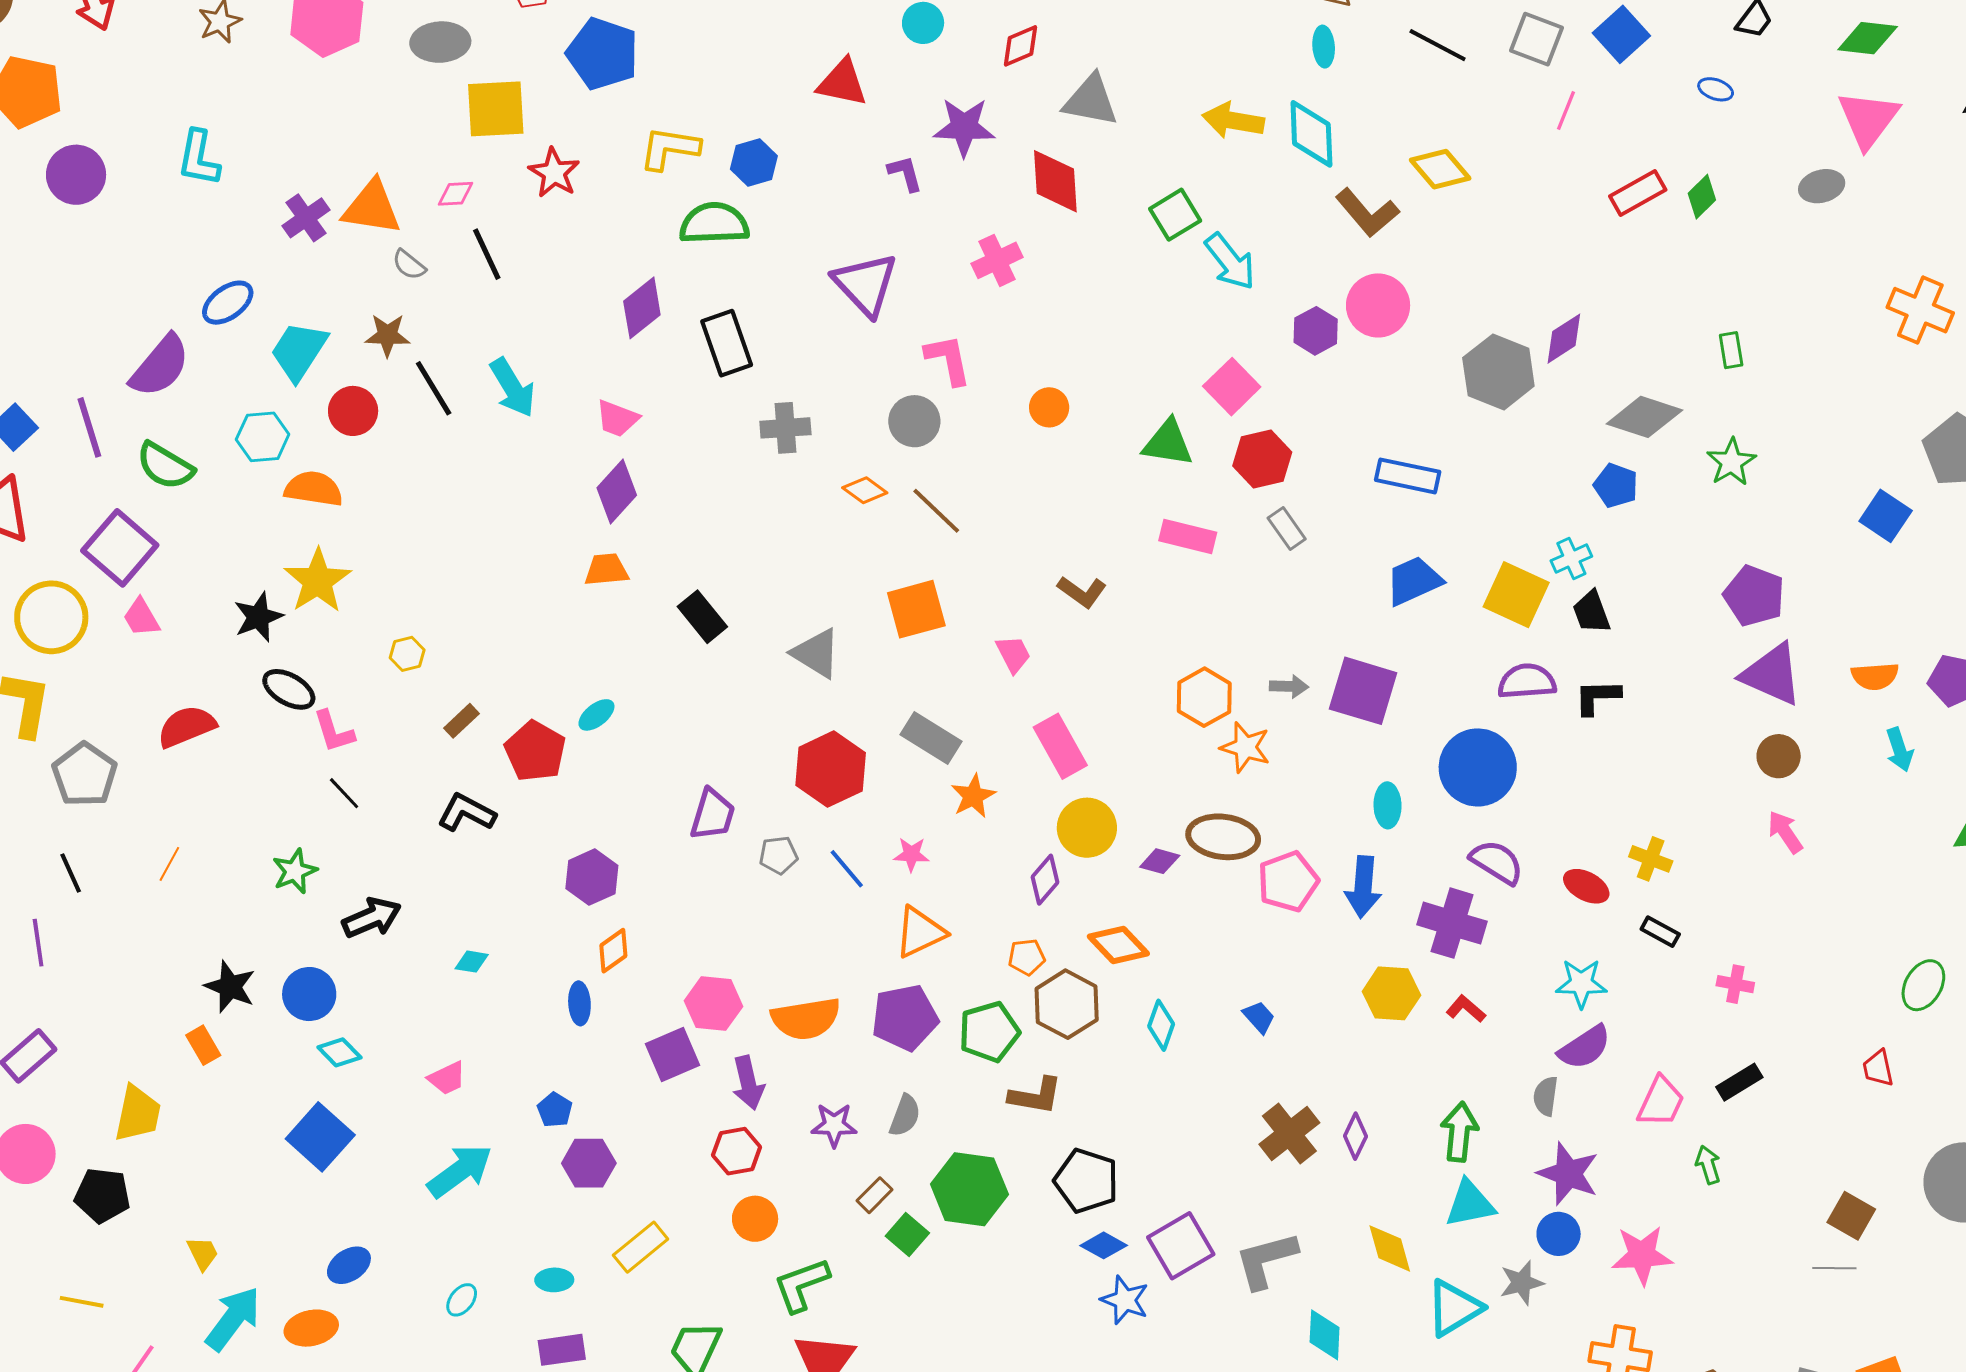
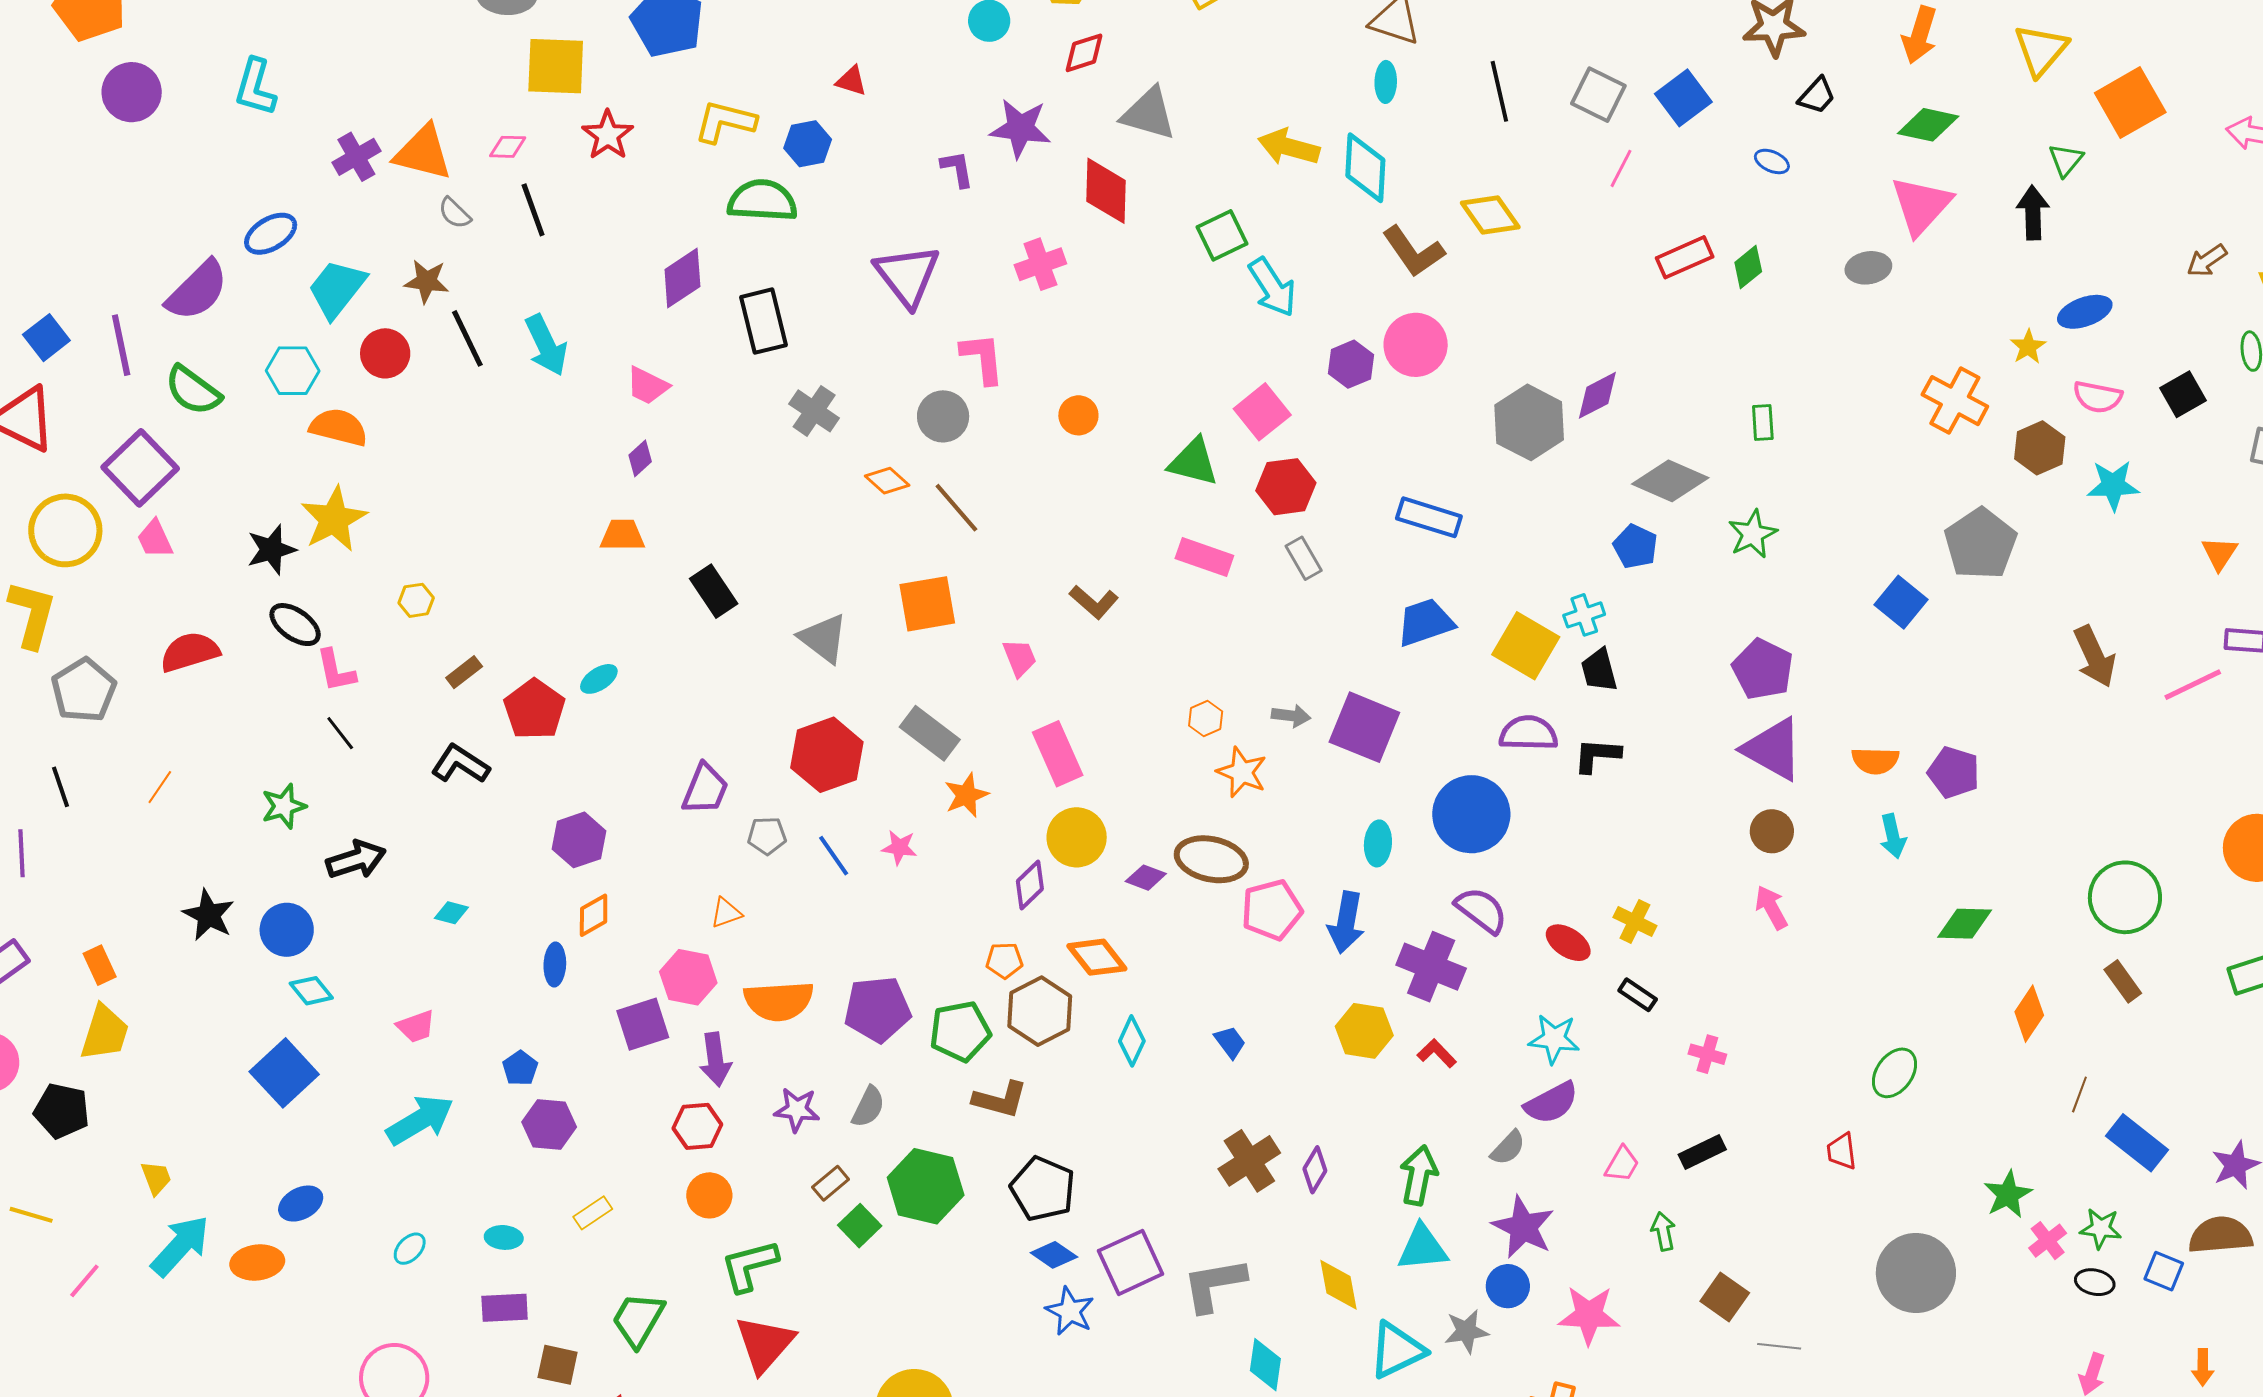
black line: (1438, 45) -> (1499, 91), turned 44
red triangle: (842, 83) -> (851, 81), moved, size x0.6
gray cross: (785, 428) -> (814, 411), turned 33
purple diamond: (617, 491) -> (640, 458), size x0.6
orange hexagon: (1204, 697) -> (1206, 718), size x0.6
orange triangle: (920, 932) -> (726, 913), moved, size x0.6
orange rectangle: (203, 1045) -> (100, 965), moved
gray semicircle: (1546, 1096) -> (1508, 1148), turned -150
pink trapezoid: (1661, 1102) -> (1622, 1164), size x0.7
brown square: (1851, 1216) -> (1725, 1297), moved
yellow rectangle: (641, 1247) -> (593, 1213), size x0.7

